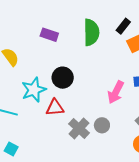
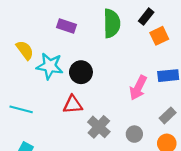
cyan star: (34, 90) -> (50, 66), moved, turned 30
gray circle: (102, 125) -> (134, 134), moved

